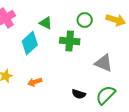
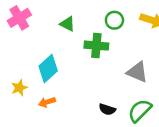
cyan diamond: (30, 43) -> (48, 68), moved
orange arrow: (35, 82) -> (47, 102), moved

